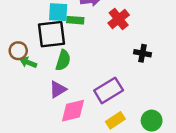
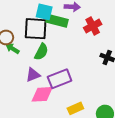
green rectangle: (75, 20) -> (57, 21), size x1.5
purple rectangle: (109, 90) -> (60, 79), moved

